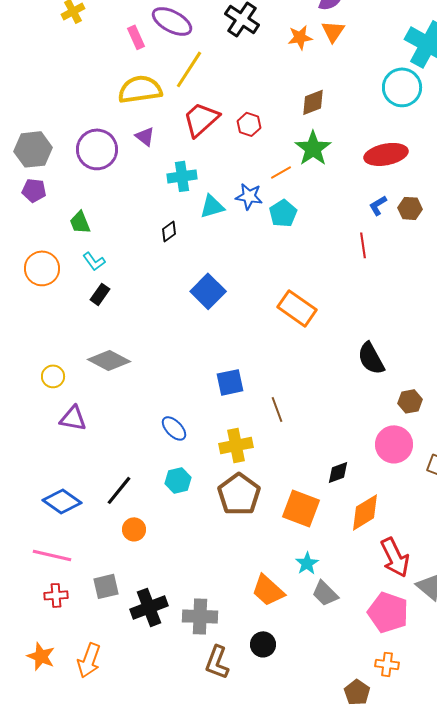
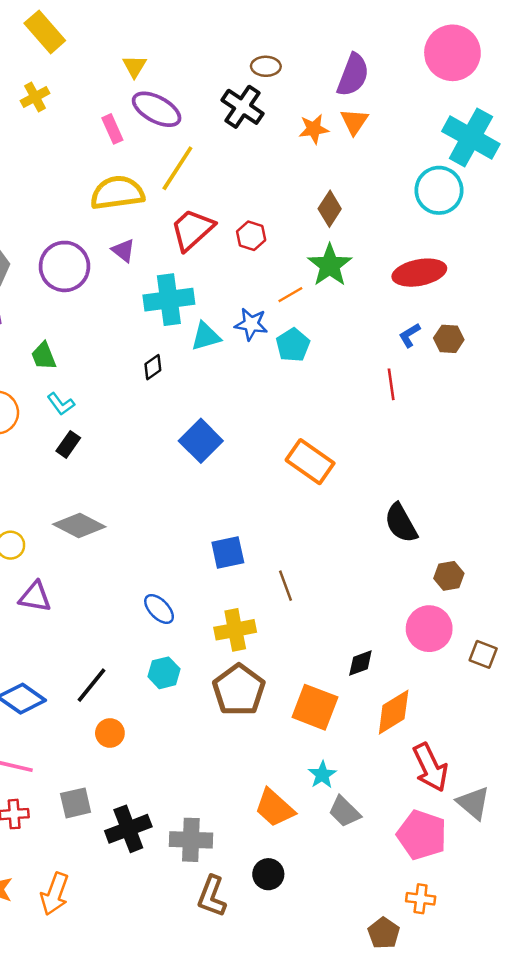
brown diamond: (313, 102) -> (330, 209), turned -36
cyan cross: (182, 176) -> (169, 300), size x1.4

